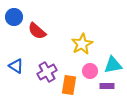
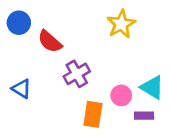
yellow star: (82, 44) -> (121, 24), moved
cyan triangle: (113, 65) -> (152, 87), turned 42
purple cross: (47, 72) -> (77, 74), moved

